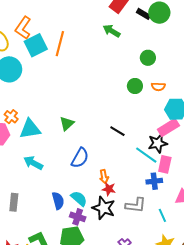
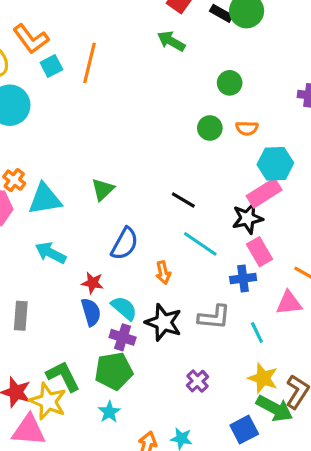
orange L-shape: (23, 28) -> (31, 39), turned -70
cyan square: (36, 45) -> (51, 66), size x0.6
cyan line: (146, 155) -> (200, 244), moved
pink rectangle: (165, 164) -> (259, 252), turned -42
red star: (109, 189) -> (93, 283), moved

